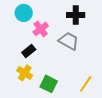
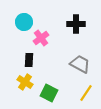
gray trapezoid: (69, 41) -> (80, 64), moved
black rectangle: (29, 51) -> (29, 60), turned -48

